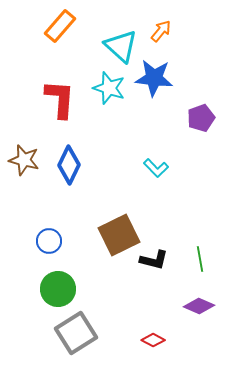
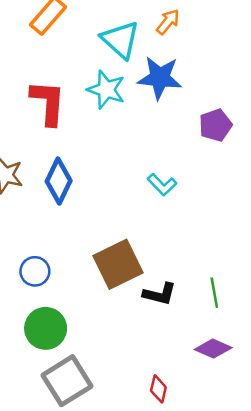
red diamond: (153, 340) -> (158, 389), turned 75

